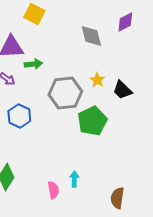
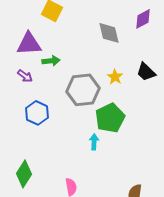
black trapezoid: (122, 90) -> (146, 72), moved
cyan arrow: (74, 179) -> (94, 142), moved

